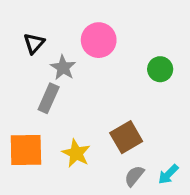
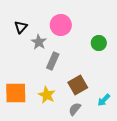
gray rectangle: (49, 98) -> (53, 61), moved
cyan arrow: (168, 174) -> (104, 100), moved
gray semicircle: (134, 176) -> (75, 109), moved

